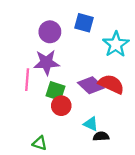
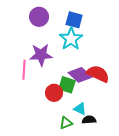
purple circle: (50, 32) -> (39, 17), moved
cyan star: (116, 44) -> (71, 39), moved
green square: (56, 91) -> (67, 85), moved
green triangle: (40, 143) -> (66, 123), moved, turned -40

